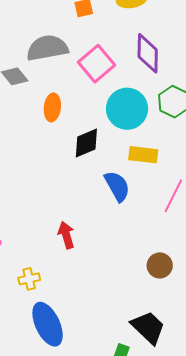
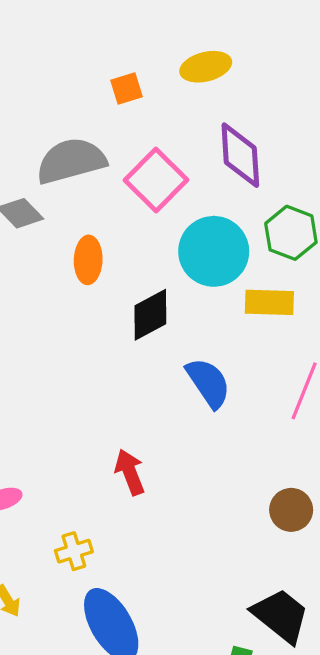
yellow rectangle: (143, 155) -> (269, 302), moved

